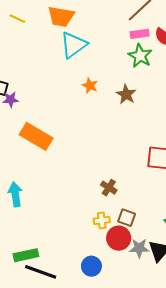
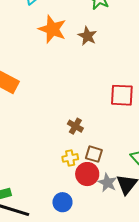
orange star: (90, 85) -> (52, 29), size x1.8
gray star: (139, 248) -> (107, 183), turned 30

